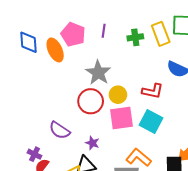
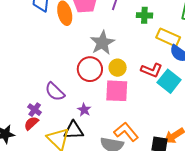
yellow rectangle: (161, 34) -> (168, 37), moved, turned -55
cyan square: (151, 122) -> (169, 81), moved
purple cross: (35, 154) -> (35, 110), moved

